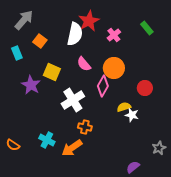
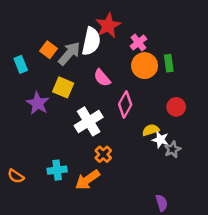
gray arrow: (24, 20) -> (69, 53), moved
green rectangle: (147, 28) -> (169, 63), moved, turned 32
orange circle: (114, 68) -> (145, 66), moved
orange cross: (85, 127) -> (103, 154), turned 32
cyan cross: (47, 140) -> (57, 170), turned -35
gray star: (159, 148) -> (172, 149), moved
purple semicircle: (133, 167) -> (162, 203), turned 112

